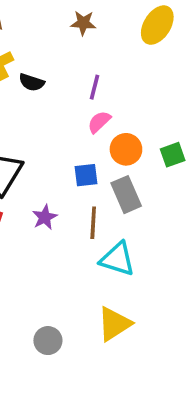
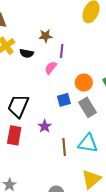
brown star: (83, 23) -> (45, 36), moved
pink semicircle: (99, 122) -> (51, 68), moved
brown line: (93, 223) -> (64, 147), moved

